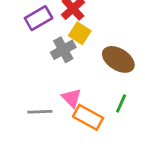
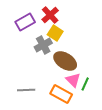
brown ellipse: (118, 59) -> (65, 61), moved
pink triangle: (72, 98) -> (73, 80), moved

